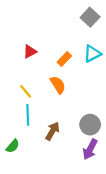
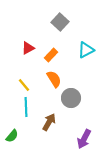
gray square: (90, 17) -> (60, 22), moved
orange rectangle: (64, 59) -> (51, 55), moved
gray circle: (90, 125) -> (71, 98), moved

